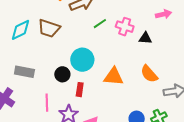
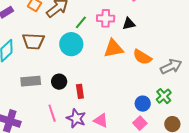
cyan circle: (82, 60) -> (71, 44), moved
gray rectangle: (24, 72) -> (31, 81), moved
orange triangle: (114, 77) -> (114, 48), moved

